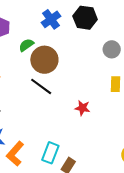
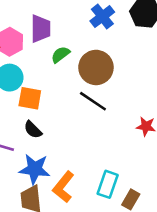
green semicircle: (26, 45) -> (60, 55), moved

